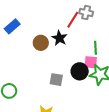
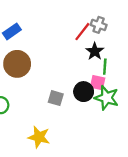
black star: (59, 38) -> (95, 51), moved
brown circle: (41, 43) -> (17, 64), moved, size x1.5

